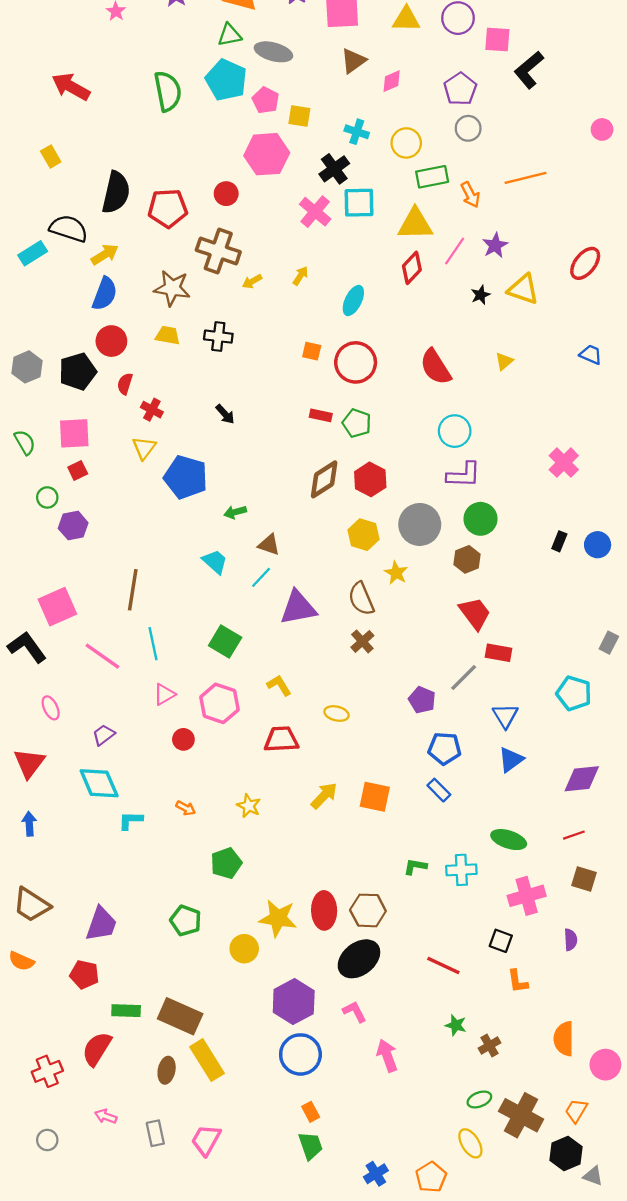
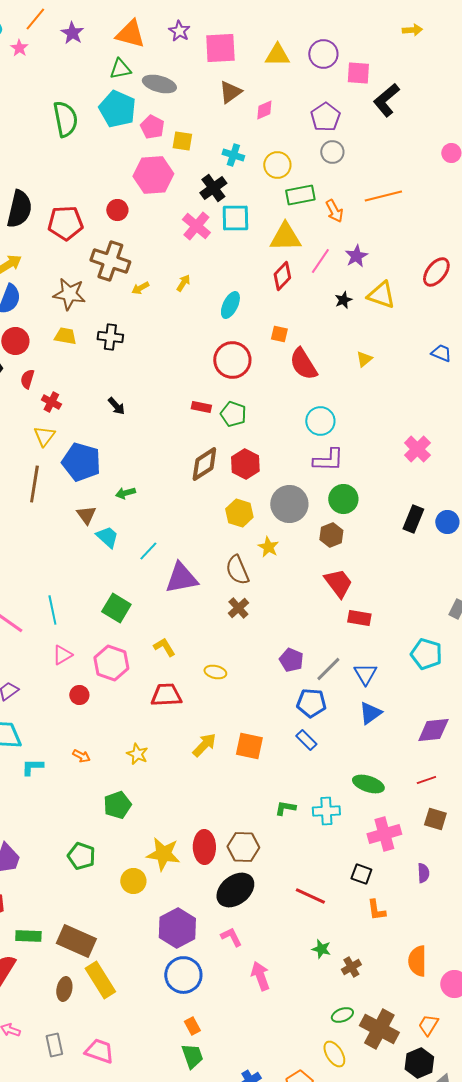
orange square: (312, 351) -> (279, 334), moved
black rectangle: (559, 541) -> (413, 519), size x1.5
brown triangle: (269, 545) -> (86, 515), moved, turned 35
brown line: (133, 590) -> (34, 484), moved
gray line: (464, 677) -> (328, 669), moved
pink trapezoid: (206, 1140) -> (99, 1051), turned 80

